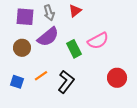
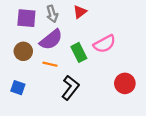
orange line: (41, 76) -> (50, 64), moved, turned 48

